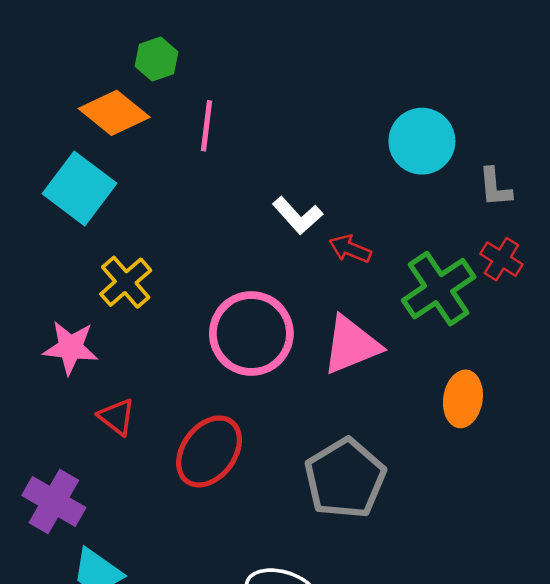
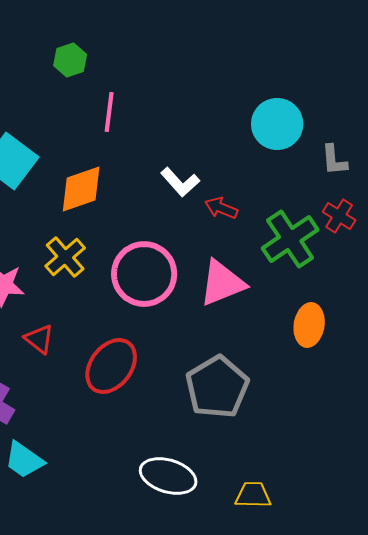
orange diamond: (114, 113) -> (81, 189), moved, turned -58
yellow cross: (126, 282) -> (65, 257), moved

